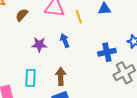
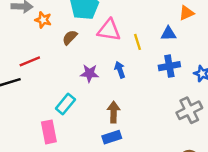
blue cross: (107, 52) -> (169, 66), moved
cyan rectangle: (30, 78) -> (65, 104), moved, turned 36

